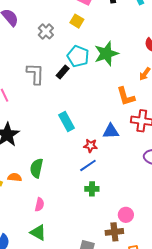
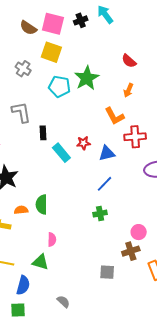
yellow square: (77, 21) -> (51, 52), size x1.5
black rectangle: (63, 72) -> (43, 133), moved, turned -32
red star: (91, 146) -> (83, 143), moved
blue line: (88, 165) -> (105, 184), moved
orange semicircle: (15, 177) -> (21, 210), moved
green triangle: (38, 233) -> (40, 262), moved

